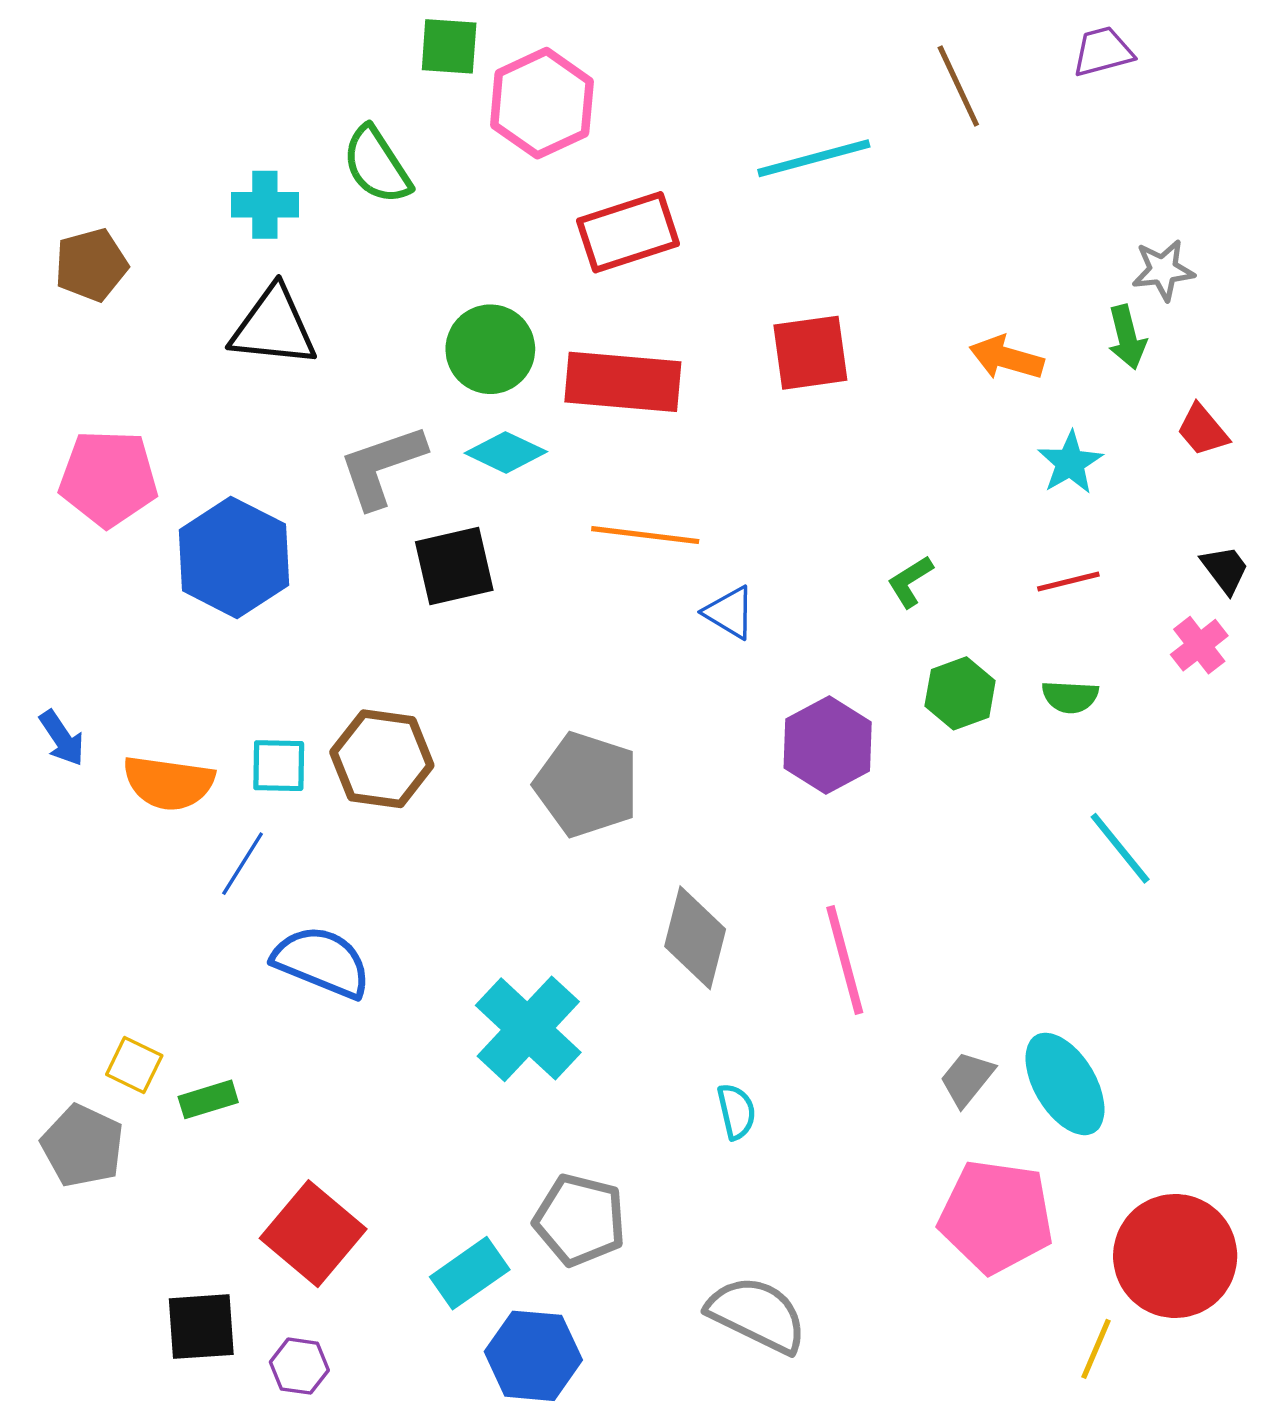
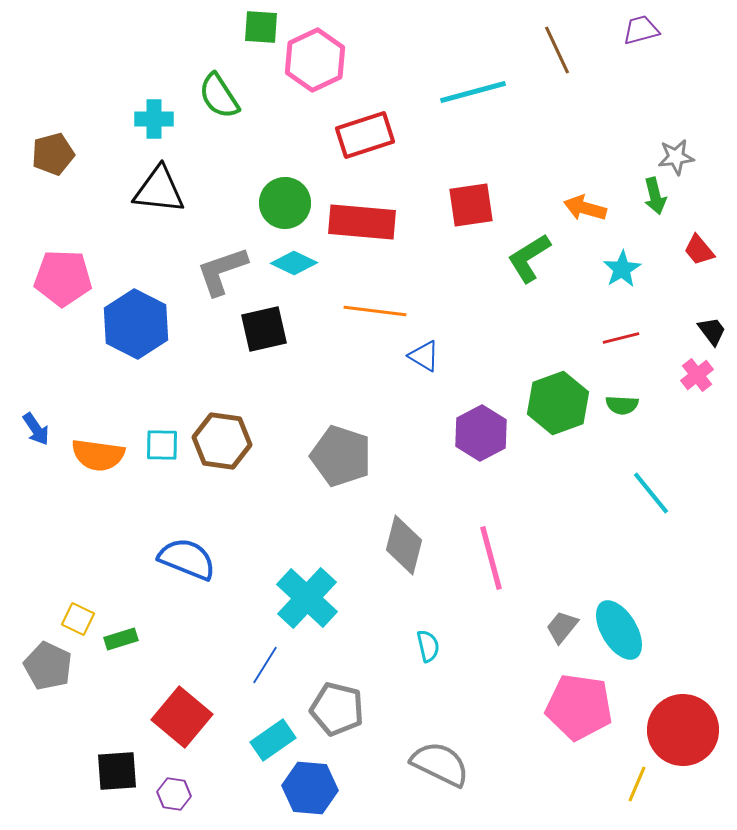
green L-shape: (910, 582) -> (529, 258), moved, size x1.6
green hexagon: (960, 693) -> (558, 403), size x1.5
blue line: (243, 864) -> (265, 665), moved

